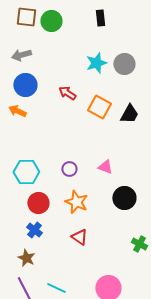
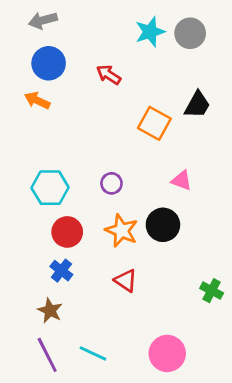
orange square: (99, 107) -> (154, 123), moved
pink triangle: (105, 167) -> (182, 180), moved
black circle: (124, 198) -> (163, 225), moved

